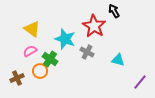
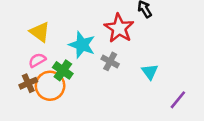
cyan triangle: (118, 60) -> (150, 72), turned 40
orange circle: (40, 71) -> (50, 86), size x1.5
brown cross: (17, 78) -> (28, 83), moved

